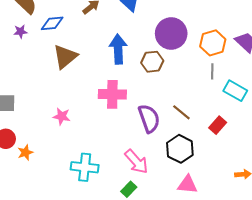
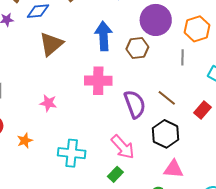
gray line: (212, 71) -> (183, 57), moved
orange star: (25, 153) -> (25, 141), moved

